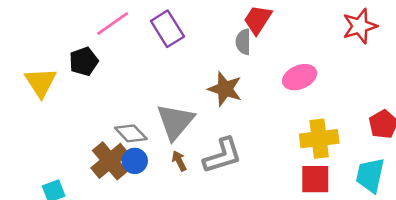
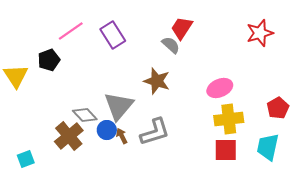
gray semicircle: (243, 42) -> (171, 45), turned 132
pink ellipse: (300, 77) -> (220, 88), moved
blue circle: (135, 161) -> (107, 130), moved

